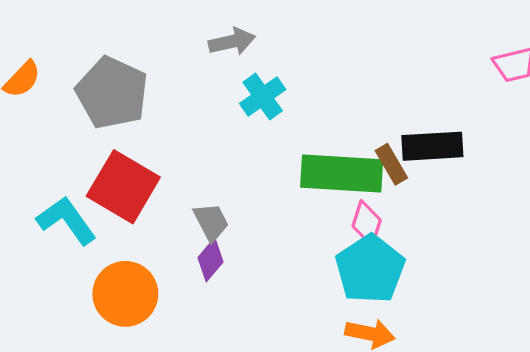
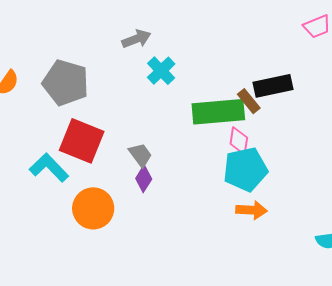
cyan pentagon: (370, 269) -> (245, 169), turned 30

